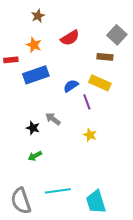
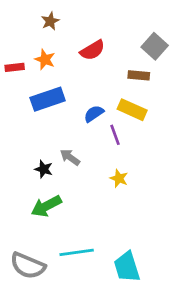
red rectangle: (11, 60) -> (15, 67), moved
green arrow: (35, 156) -> (46, 206), size x1.6
gray semicircle: (21, 201) -> (28, 266), turned -48

